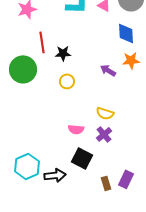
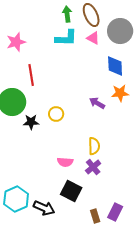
black star: (63, 53) -> (31, 122), moved
yellow semicircle: (105, 113) -> (94, 146), turned -108
black arrow: (55, 175) -> (44, 208), turned 30

